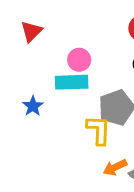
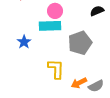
yellow L-shape: (99, 130) -> (56, 69), moved

